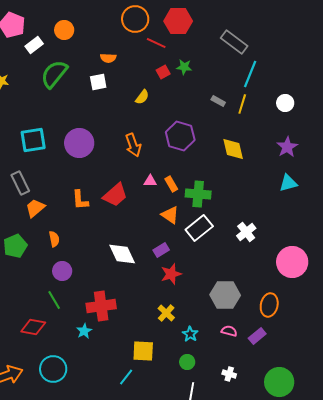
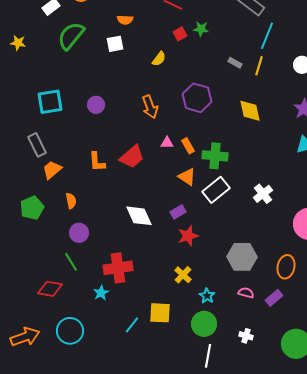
purple circle: (79, 143) -> (96, 105), size x0.6
green circle: (187, 362) -> (204, 324), size x1.6
cyan line: (126, 377) -> (132, 325), moved

